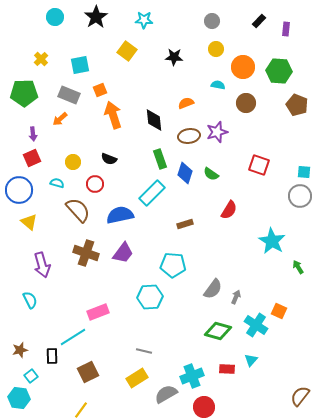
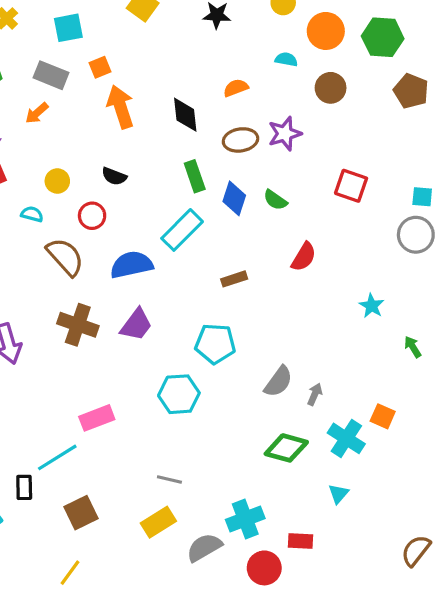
cyan star: (272, 241) -> (372, 306), size x0.6
red rectangle: (227, 369) -> (301, 541), moved

